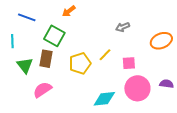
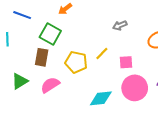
yellow pentagon: (80, 63) -> (76, 62), turned 30
green triangle: (25, 65) -> (20, 81), moved, turned 36
pink semicircle: (42, 90) -> (50, 85), moved

